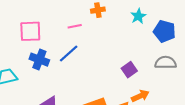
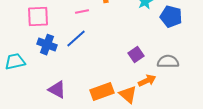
gray semicircle: (166, 63) -> (168, 62), moved

